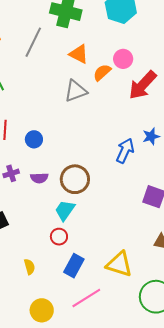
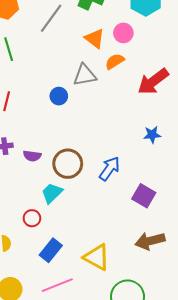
pink circle: (123, 59) -> (123, 33), moved
blue circle: (34, 139) -> (59, 96), moved
blue arrow: (125, 151) -> (110, 169), moved
red circle: (59, 237) -> (32, 218), moved

